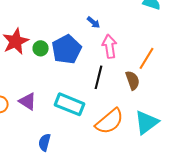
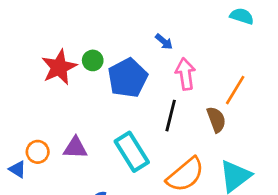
green circle: (41, 48) -> (93, 60), moved
purple triangle: (28, 101) -> (75, 148), turned -30
cyan rectangle: (70, 104) -> (132, 152), turned 36

